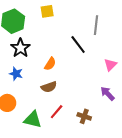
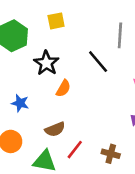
black star: (20, 48) -> (46, 63), moved
brown semicircle: (49, 87) -> (55, 129), moved

